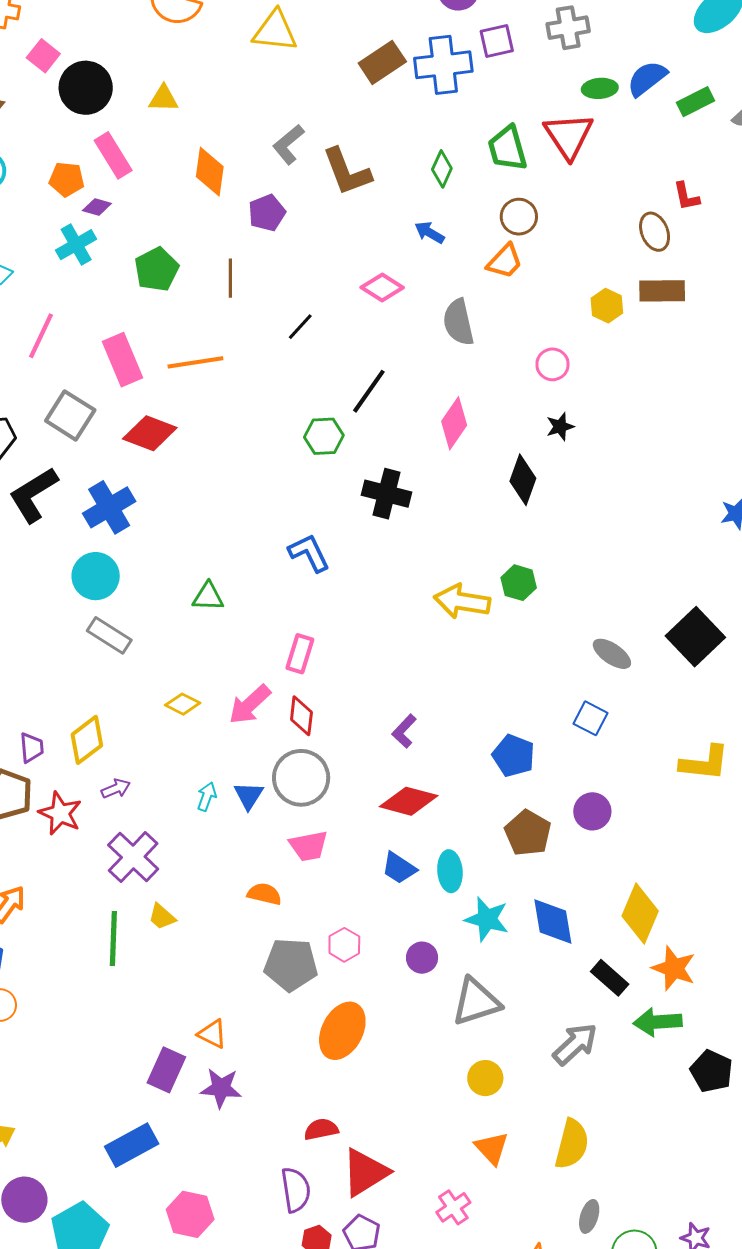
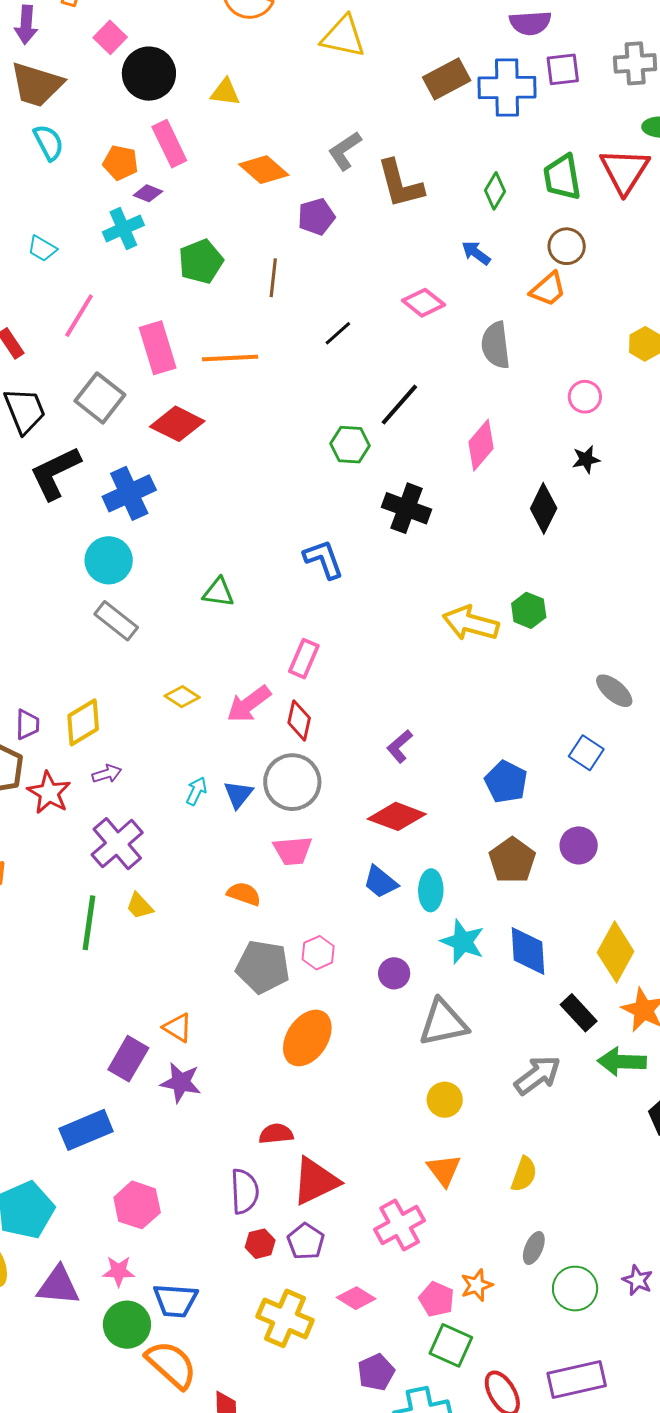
orange diamond: (210, 172) -> (264, 170), turned -63
yellow semicircle: (572, 1144) -> (524, 1174), size x0.7
pink cross: (453, 1207) -> (400, 1225), size x1.4

